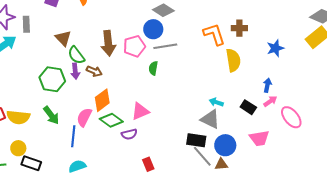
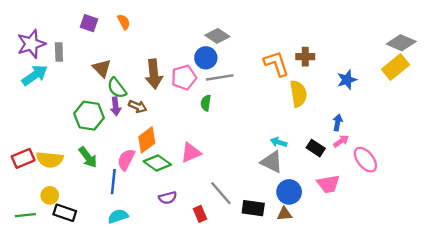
purple semicircle: (129, 134) -> (168, 198), moved
black rectangle: (196, 140) -> (253, 208), moved
gray line: (202, 156) -> (221, 193), moved

